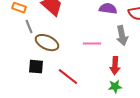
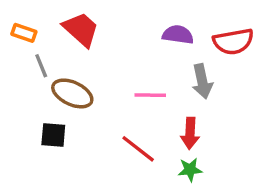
red line: (68, 77) -> (138, 149), moved

